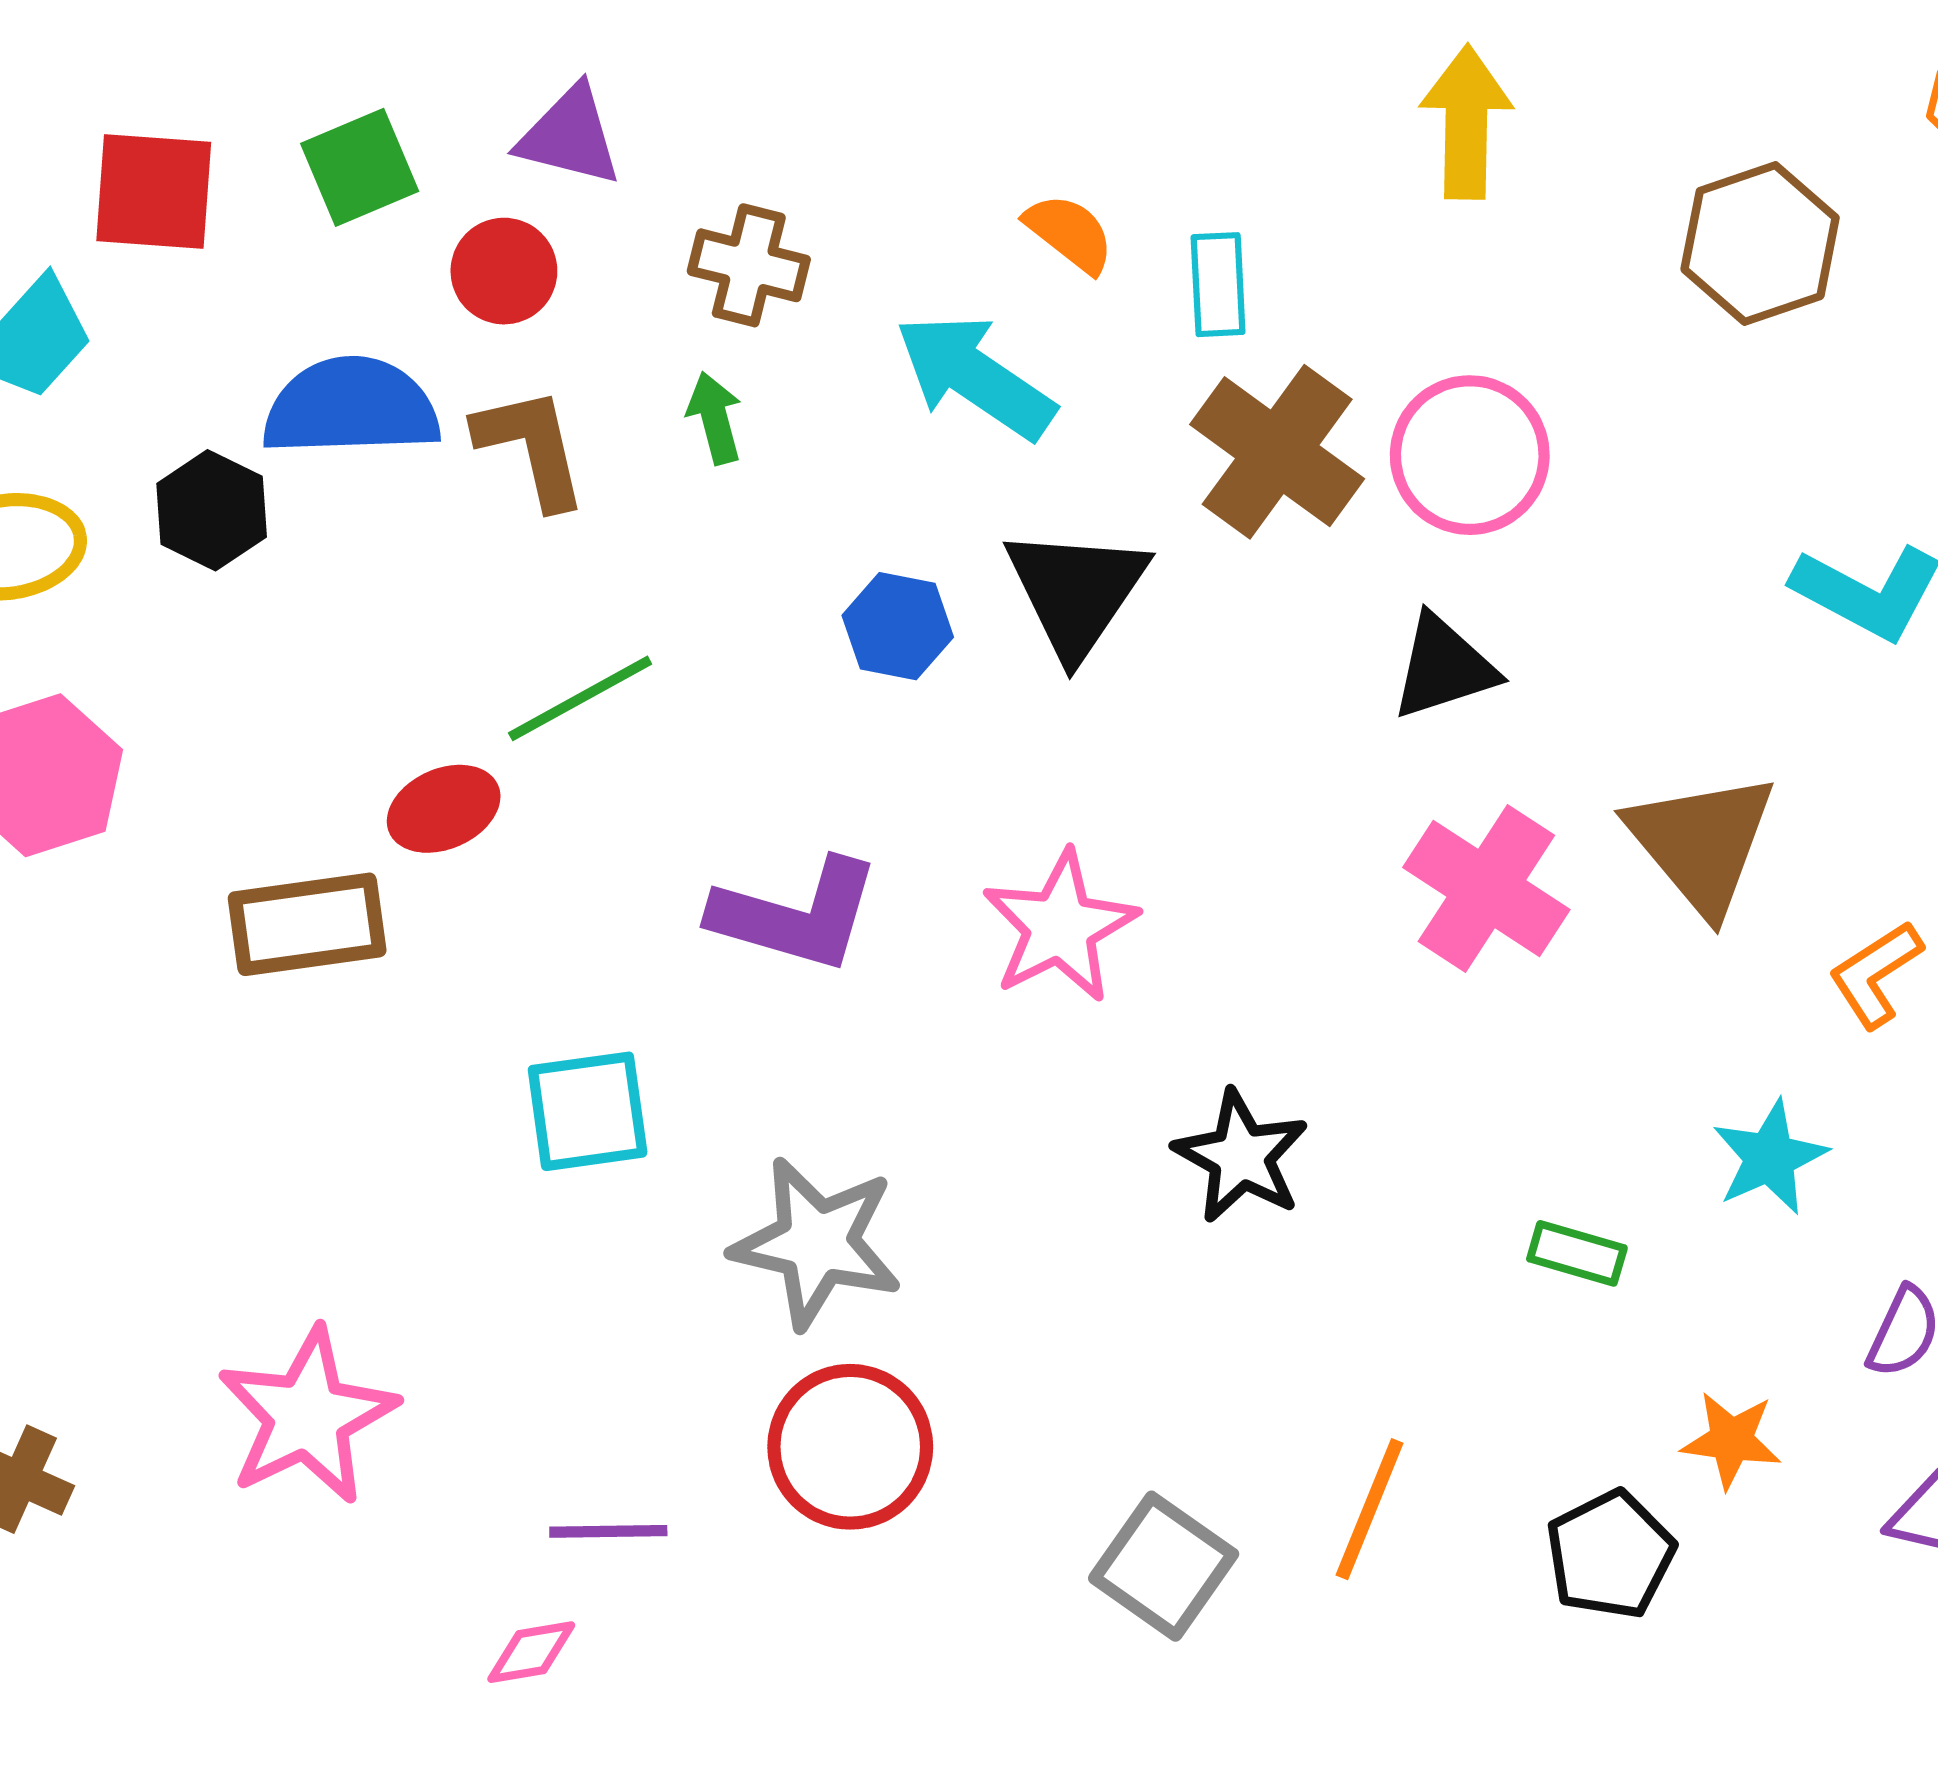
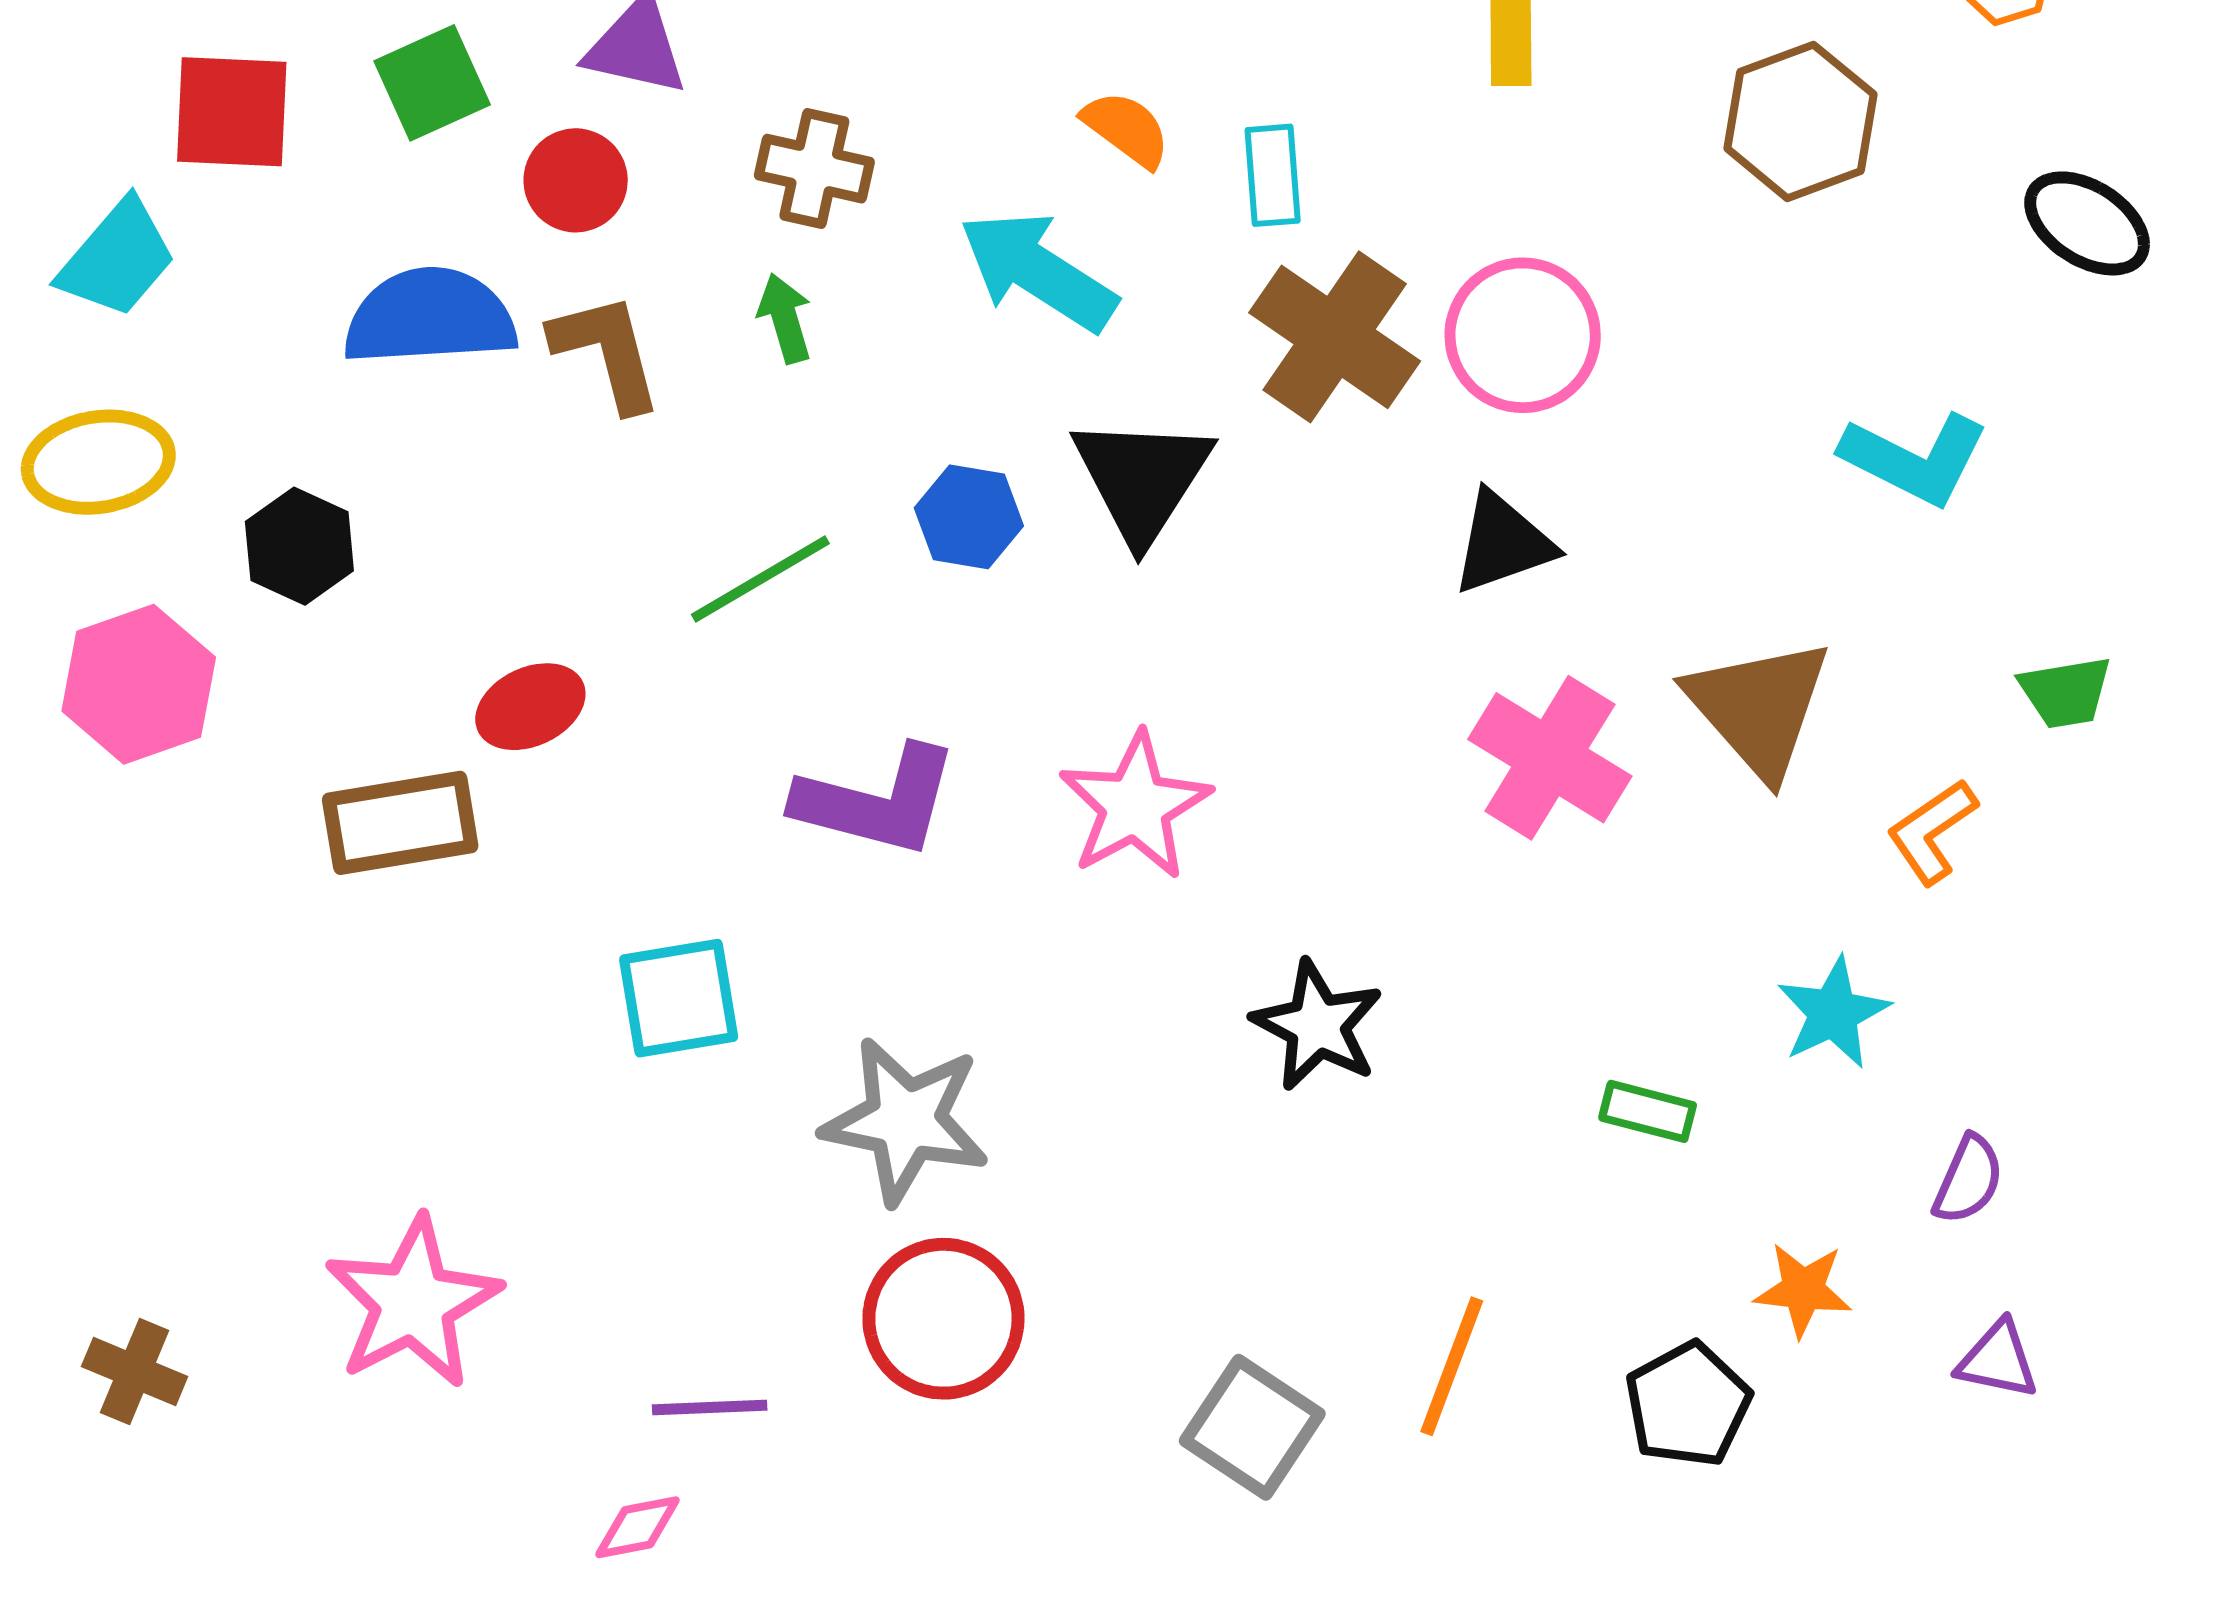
black hexagon: (212, 510) -> (299, 546), moved
green line: (580, 698) -> (760, 579), moved

